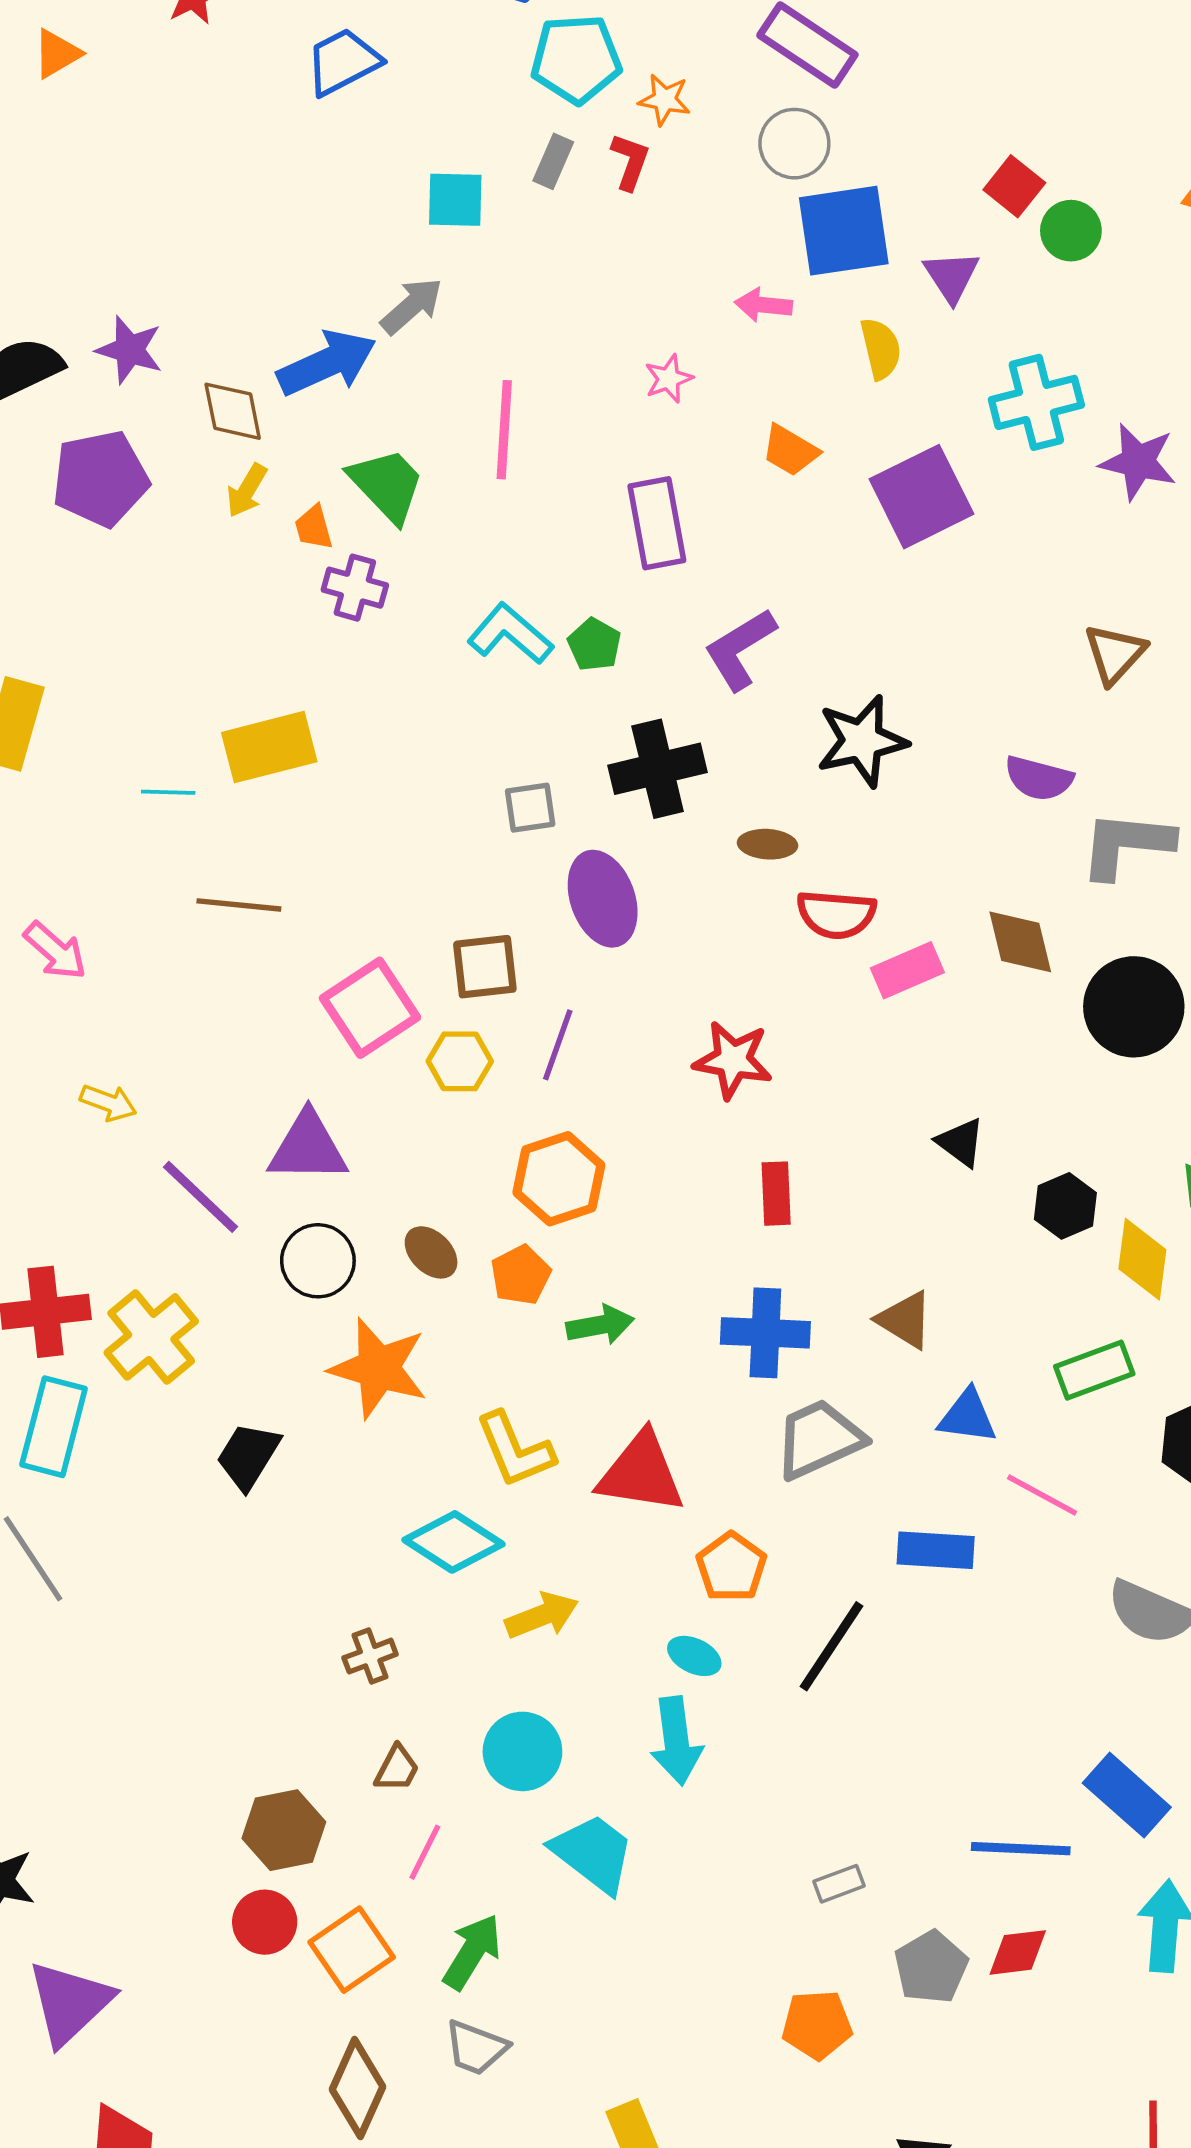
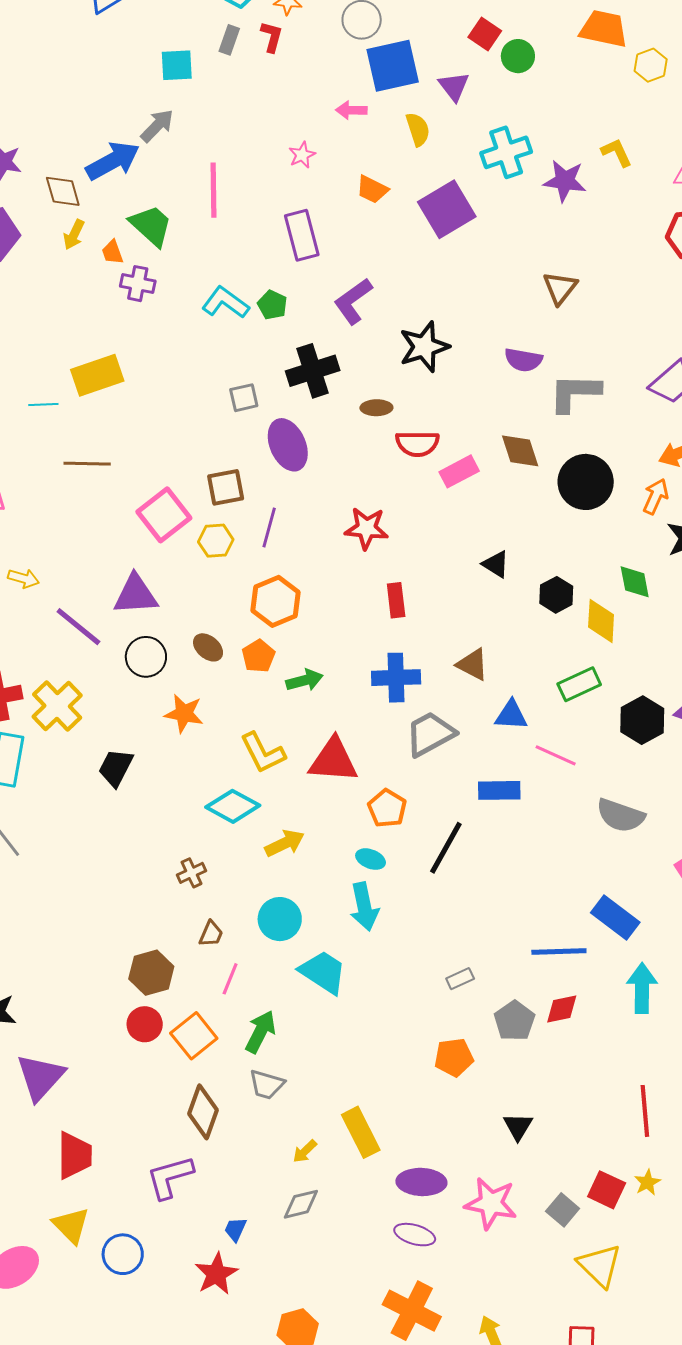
orange star: (379, 1368) -> (184, 714), size x0.7

